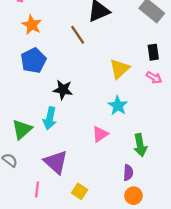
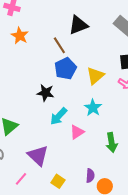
blue pentagon: (33, 60) -> (65, 69), moved
cyan arrow: (50, 118) -> (59, 116), moved, turned 30
purple semicircle: (128, 173) -> (90, 176), moved
pink line: (37, 189) -> (21, 179), turned 32

